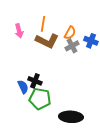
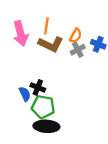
pink arrow: (19, 31) -> (21, 33), size x1.6
black ellipse: (71, 117) -> (46, 126), moved

